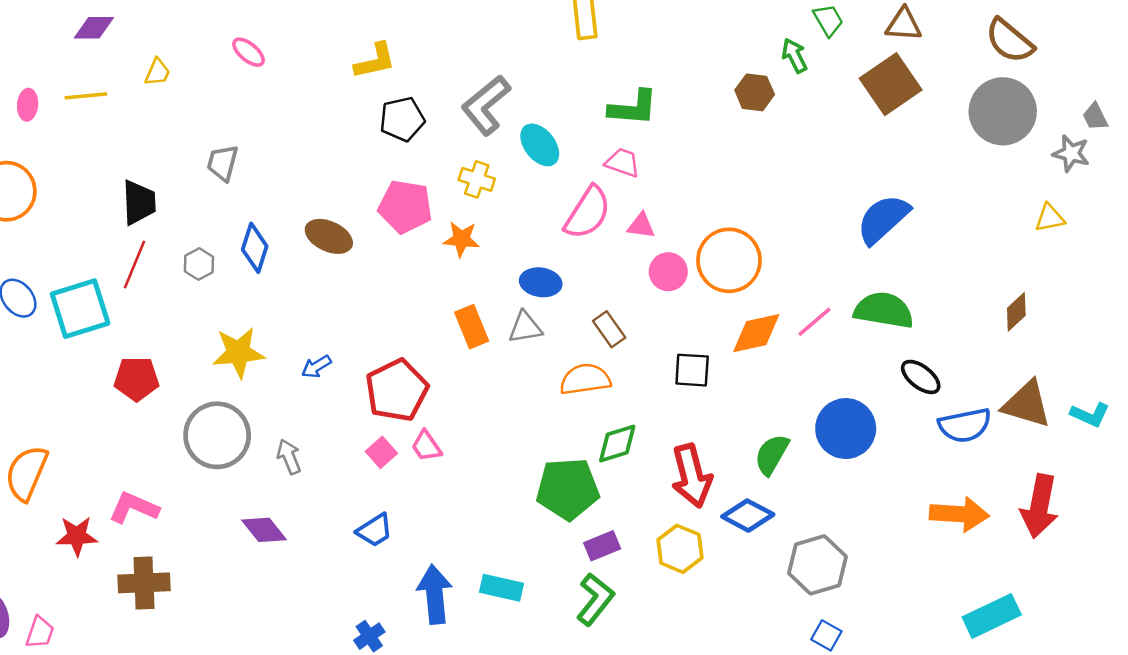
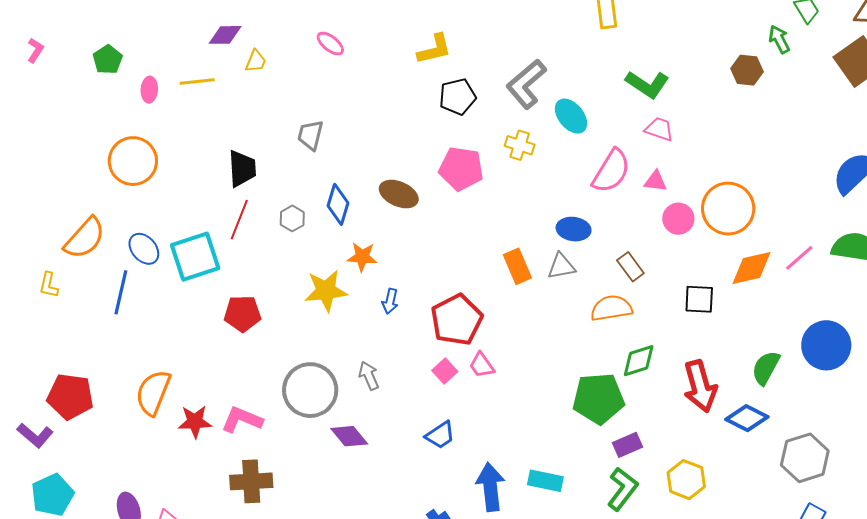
purple diamond: (94, 28) -> (225, 35), moved
green L-shape: (633, 108) -> (647, 84), turned 30
pink trapezoid: (623, 163) -> (659, 129), moved
orange star: (461, 239) -> (362, 257), moved
blue arrow: (316, 367) -> (390, 301), turned -45
gray circle: (217, 435) -> (310, 390), moved
red star: (77, 536) -> (195, 422), moved
yellow hexagon: (680, 549) -> (686, 480), moved

